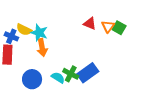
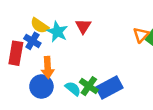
red triangle: (90, 24) -> (83, 26), moved, turned 32
blue cross: (11, 36) -> (32, 41), moved
orange arrow: (42, 48) -> (48, 67), moved

